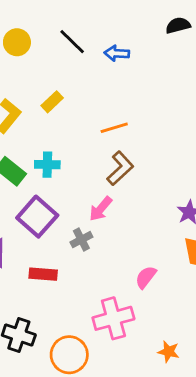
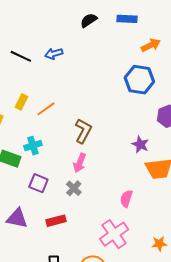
orange line: (114, 128) -> (46, 109), moved
purple square: (37, 217) -> (38, 183), size x0.7

